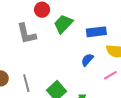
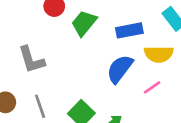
gray L-shape: (26, 34) -> (31, 60), moved
blue semicircle: (87, 60) -> (120, 69), size x1.6

